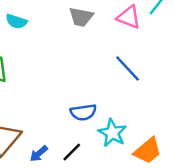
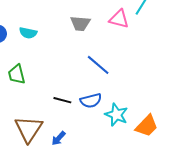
blue line: (128, 69) -> (98, 65), moved
black line: (72, 152) -> (62, 100), moved, turned 66

